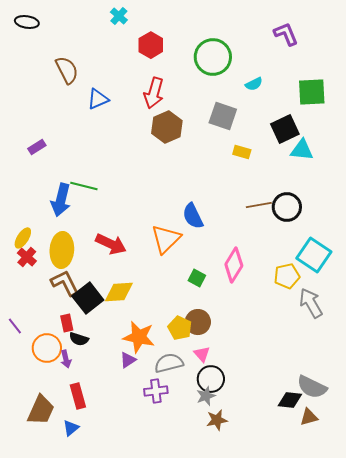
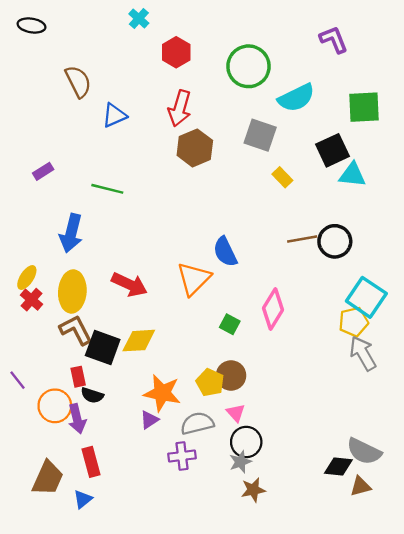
cyan semicircle: (254, 84) -> (296, 98), size x1.8
yellow rectangle: (242, 152) -> (282, 177), turned 30
green line: (84, 186) -> (107, 189), moved
yellow pentagon: (287, 276) -> (354, 322), moved
black square: (88, 298) -> (103, 348), turned -32
purple arrow: (66, 359) -> (77, 419), size x1.4

